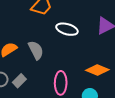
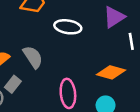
gray rectangle: (19, 81) -> (13, 84), moved

